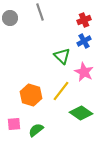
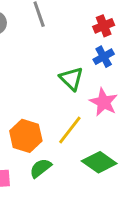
green semicircle: (36, 130) -> (41, 168), moved

